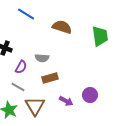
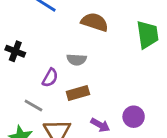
gray semicircle: (42, 58) -> (77, 60), moved
purple semicircle: (21, 67) -> (50, 78), moved

